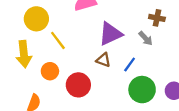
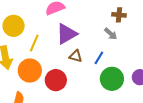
purple triangle: (110, 34) -> (67, 34), moved
yellow line: (58, 40) -> (34, 43), turned 66
orange circle: (50, 71) -> (30, 71), size x1.5

